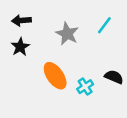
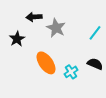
black arrow: (21, 20) -> (34, 17), moved
cyan line: (104, 25) -> (95, 33), moved

